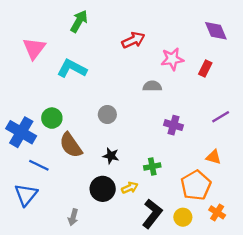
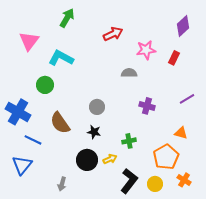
purple diamond: (216, 31) -> (183, 26), turned 70
gray circle: (107, 114) -> (97, 107), moved
green circle: (52, 118) -> (45, 85), moved

